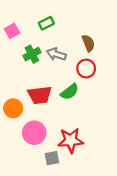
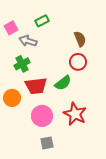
green cross: (32, 54) -> (22, 64), moved
gray arrow: (56, 54) -> (28, 41), moved
pink circle: (34, 133) -> (42, 116), moved
red star: (71, 140) -> (75, 114), moved, turned 30

